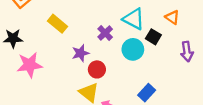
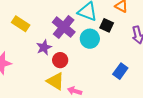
purple cross: (105, 33) -> (64, 27), size x1.6
blue rectangle: (147, 93) -> (120, 71), moved

